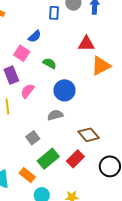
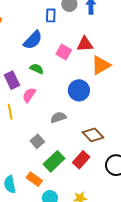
blue semicircle: (35, 36) -> (33, 40), size x1.5
pink square: (22, 53) -> (64, 52), moved
green semicircle: (50, 63) -> (37, 69), moved
blue circle: (64, 90) -> (79, 90), moved

